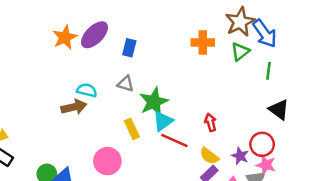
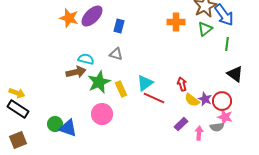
orange star: (65, 37) -> (69, 18), turned -30
green star: (154, 102) -> (99, 82), moved
yellow semicircle: (209, 156) -> (192, 100), moved
purple star: (240, 156) -> (205, 99), moved

